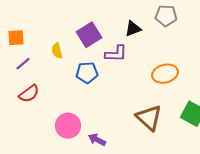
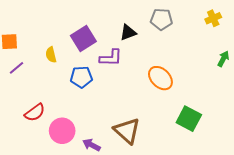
orange ellipse: (165, 74) -> (160, 78), turned 60
red semicircle: (29, 94) -> (35, 113), moved
brown triangle: (149, 118) -> (127, 131), moved

